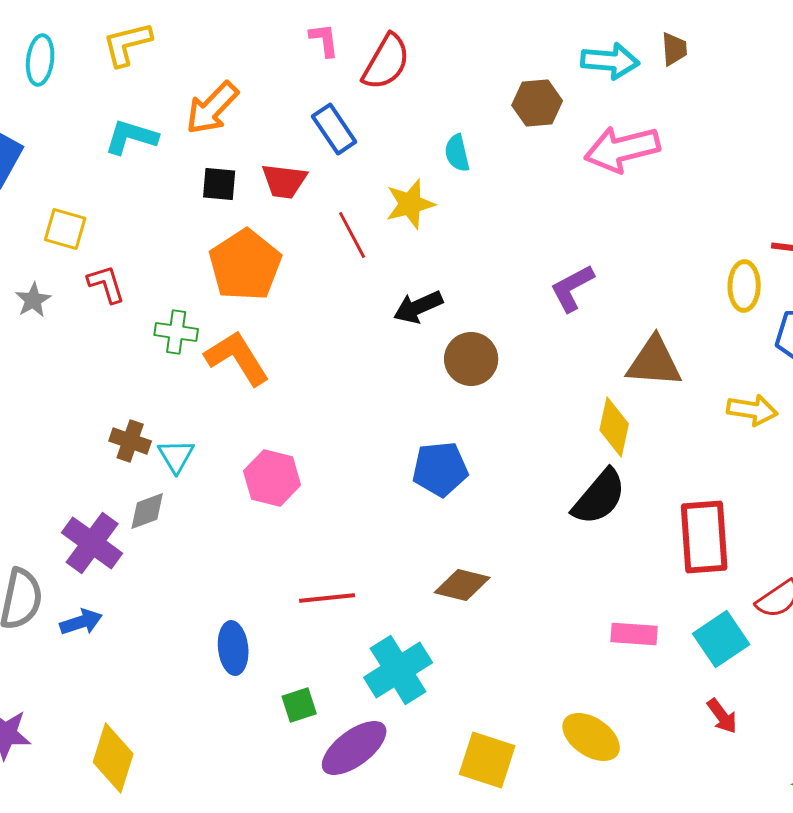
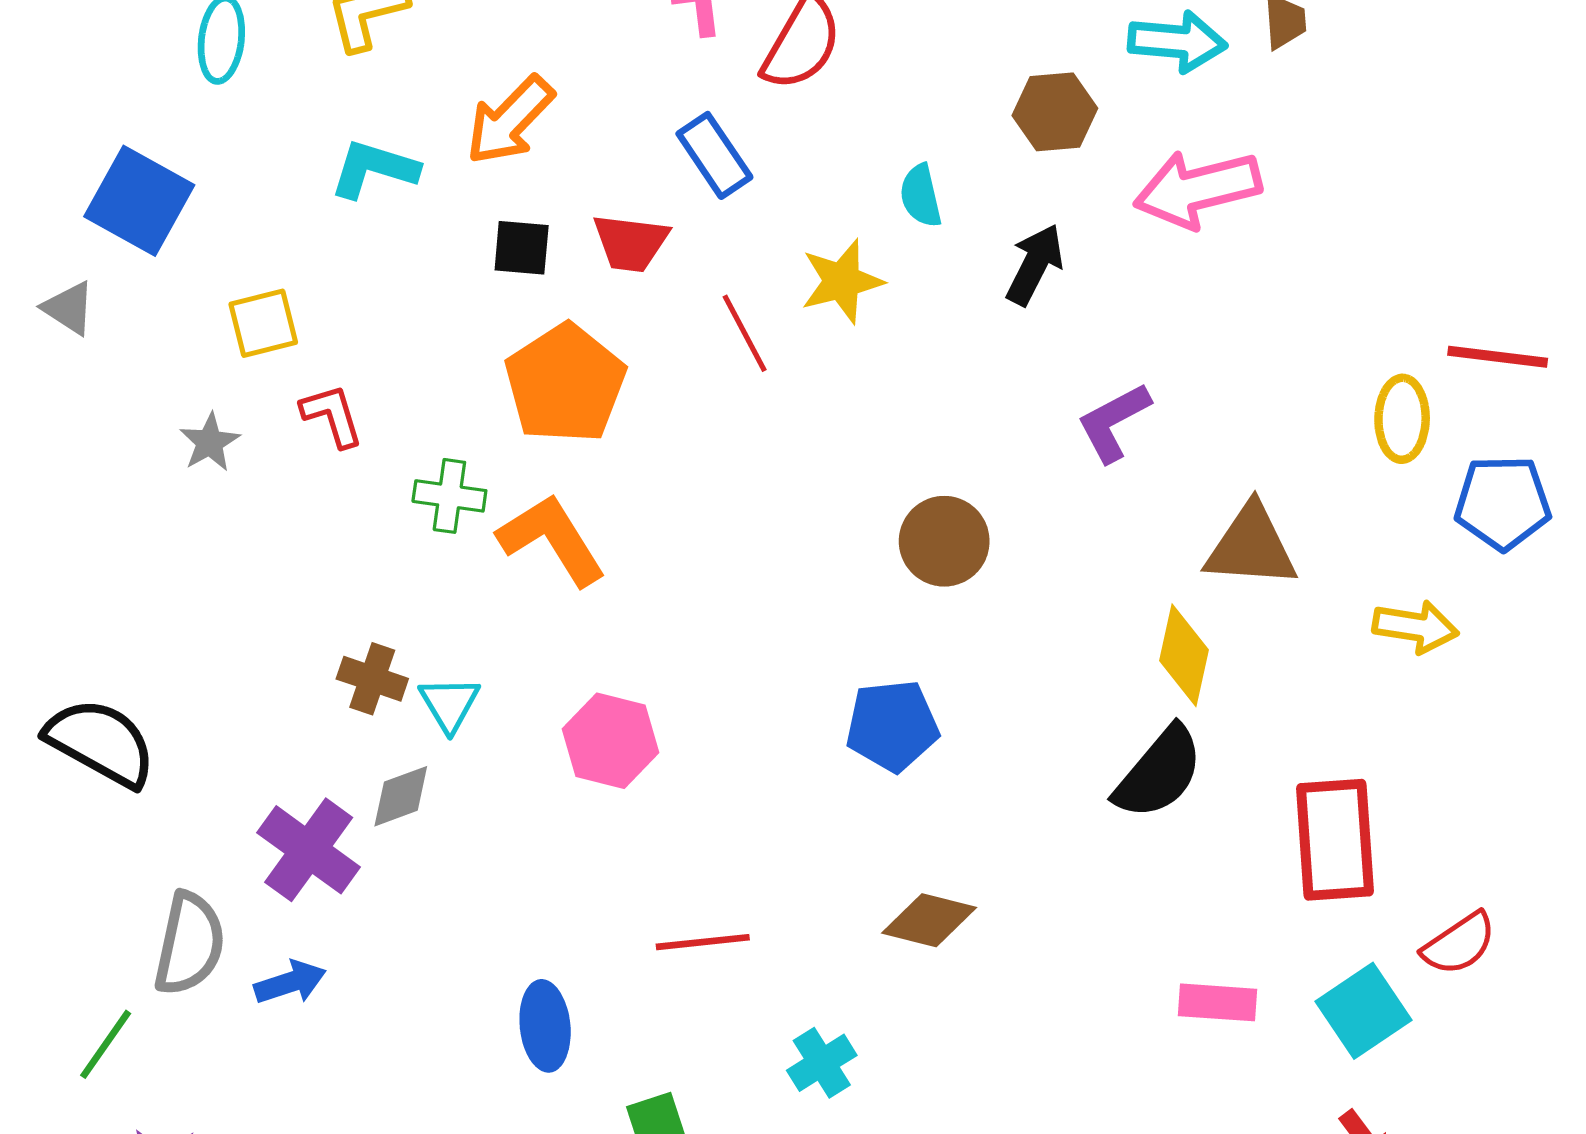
yellow square: (65, 229) -> (263, 323), turned -30
black arrow: (418, 307) -> (1035, 265), moved, turned 141
cyan cross: (398, 670) -> (822, 1063), size x0.6

